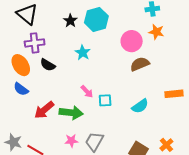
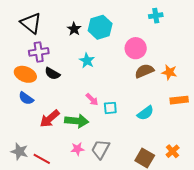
orange star: (156, 32) -> (169, 72), moved
orange ellipse: (21, 65) -> (25, 74), turned -35

